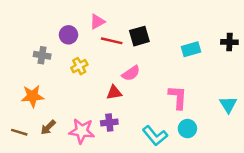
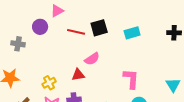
pink triangle: (97, 22) -> (57, 11), moved
cyan rectangle: (191, 49) -> (132, 33), moved
yellow cross: (79, 66) -> (49, 83), moved

